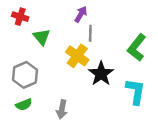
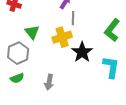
green triangle: (42, 37) -> (32, 32), moved
yellow cross: (77, 56) -> (62, 37), turned 36

